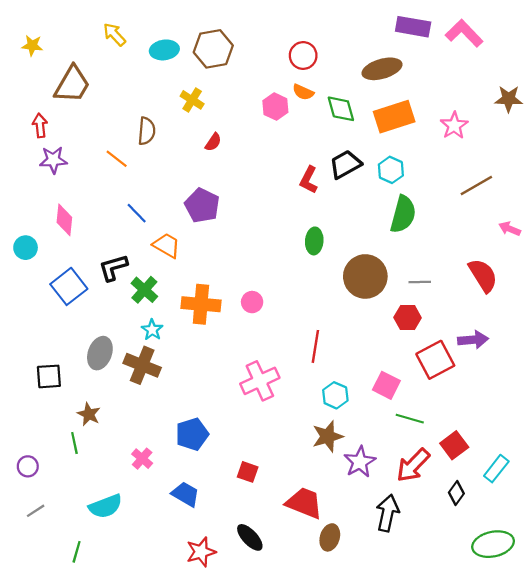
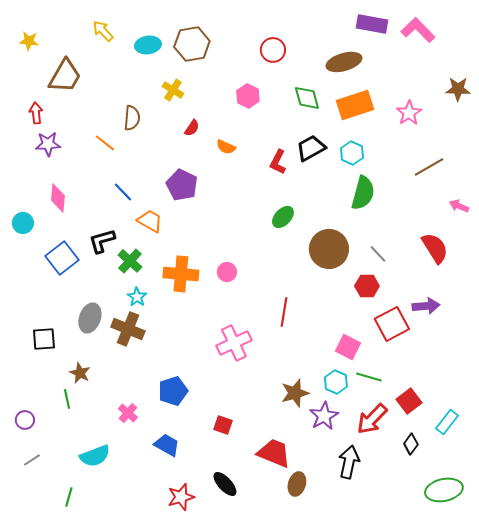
orange semicircle: (303, 92) -> (226, 147), moved
green ellipse: (314, 241) -> (283, 217), turned 40
gray line: (420, 282) -> (378, 254), turned 48
cyan hexagon: (335, 395) -> (336, 382), moved

